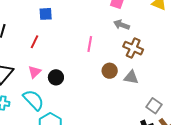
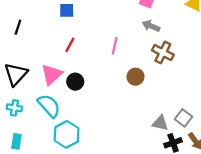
red line: (34, 42) -> (70, 45), moved
pink triangle: (35, 72) -> (52, 74), size x1.5
gray triangle: (131, 77) -> (160, 123), moved

